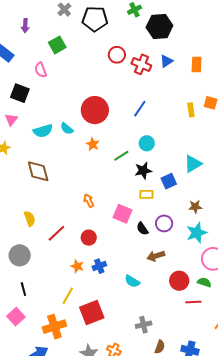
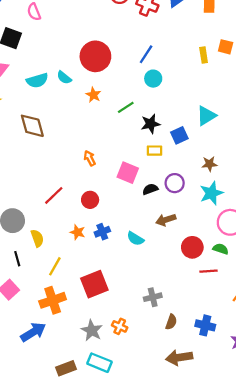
cyan circle: (147, 143) -> (153, 79), moved
yellow semicircle: (30, 219) -> (37, 238), moved
black semicircle: (142, 229) -> (150, 189), turned 104
cyan semicircle: (132, 281) -> (135, 239), moved
yellow line: (68, 296) -> (55, 266), moved

